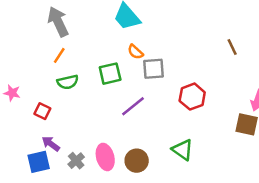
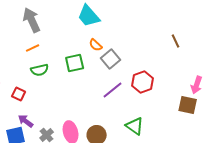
orange line: (59, 55) -> (33, 48), turned 32
gray square: (154, 69) -> (111, 59), turned -36
purple line: (133, 106) -> (113, 90), moved

